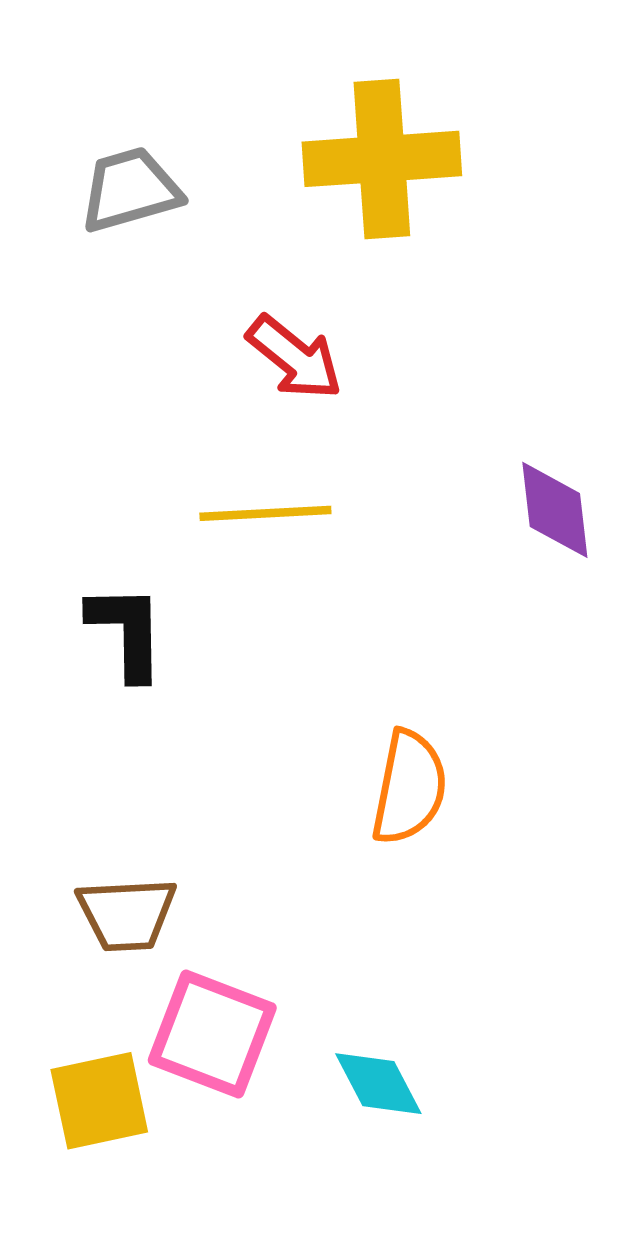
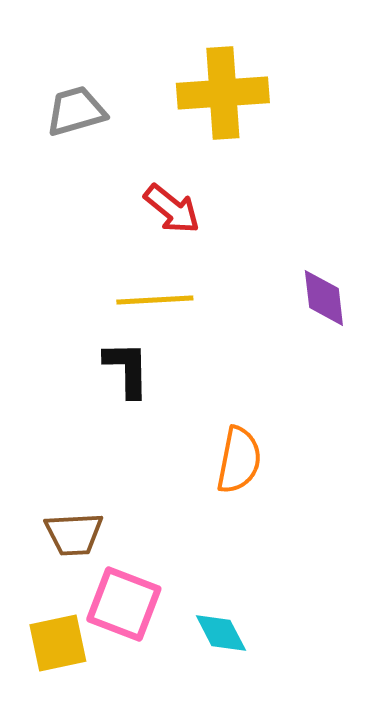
black L-shape: (127, 632) -> (127, 369), moved

